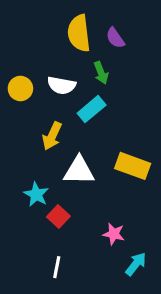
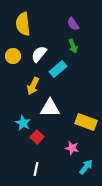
yellow semicircle: (79, 33) -> (23, 24), moved
green arrow: (101, 73) -> (73, 46), moved
white semicircle: (62, 85) -> (39, 54), turned 120
yellow rectangle: (133, 166) -> (86, 122), moved

